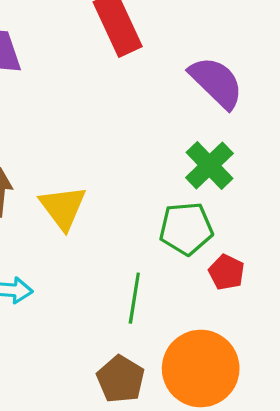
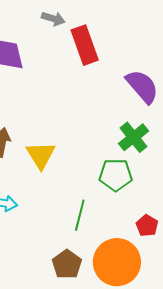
red pentagon: (226, 272) -> (147, 225), moved

